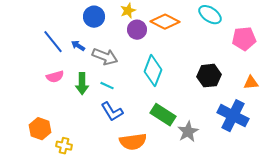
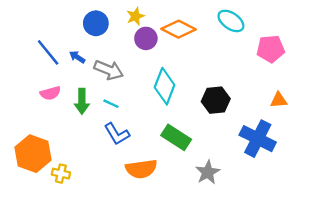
black hexagon: (209, 76) -> (216, 100), moved
orange hexagon: (40, 129) -> (33, 154), size x1.4
gray star: (188, 132) -> (208, 172), moved

